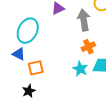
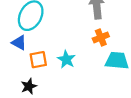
cyan star: (80, 69) -> (66, 59), moved

